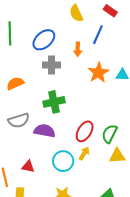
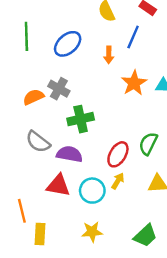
gray cross: (51, 65) -> (59, 89), moved, turned 30
gray semicircle: (19, 120) -> (38, 142), turned 55
green semicircle: (110, 134) -> (148, 144), moved
red triangle: (28, 167) -> (58, 186), moved, size x1.5

